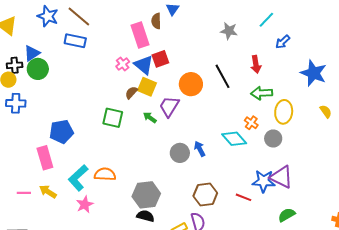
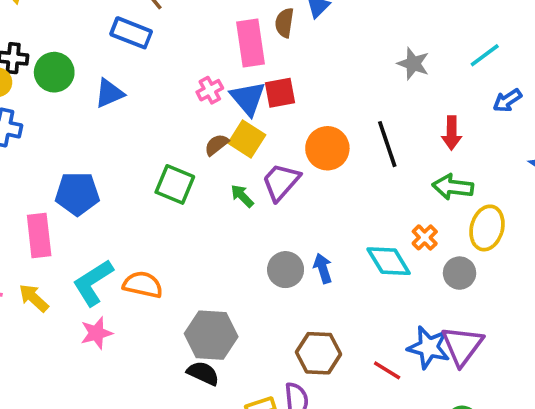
blue triangle: (32, 53) -> (109, 93), moved
purple triangle: (281, 177) -> (462, 346), turned 30

